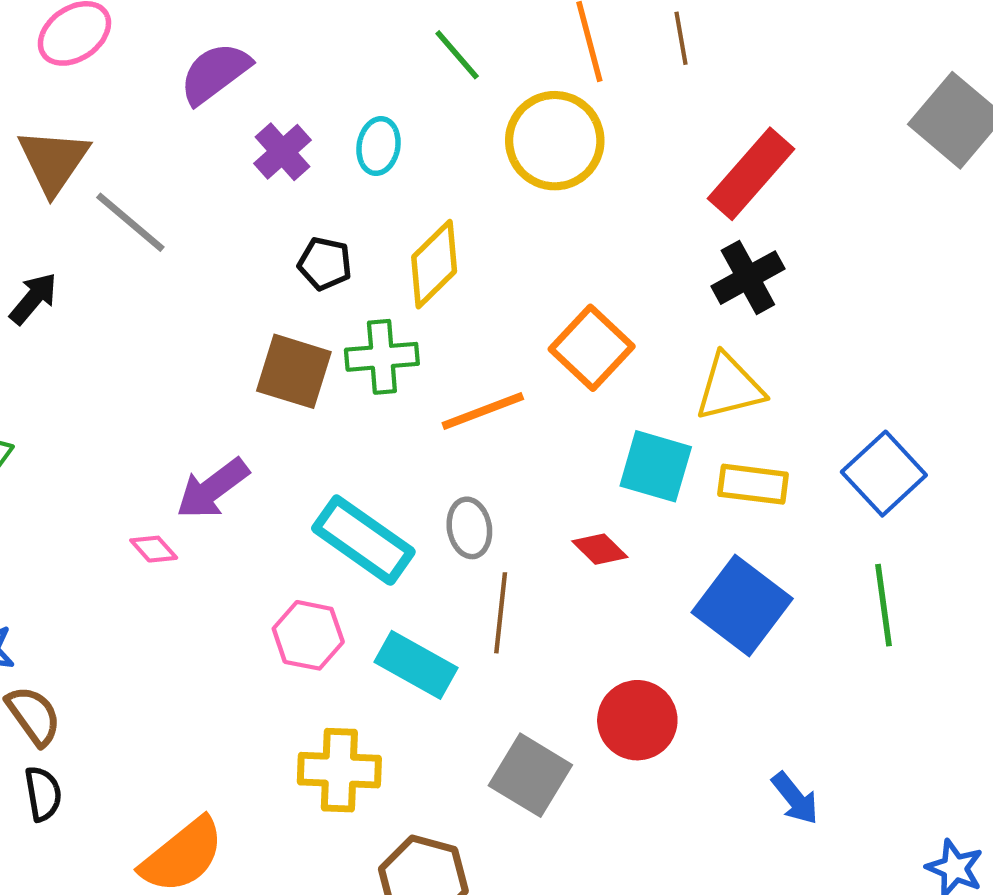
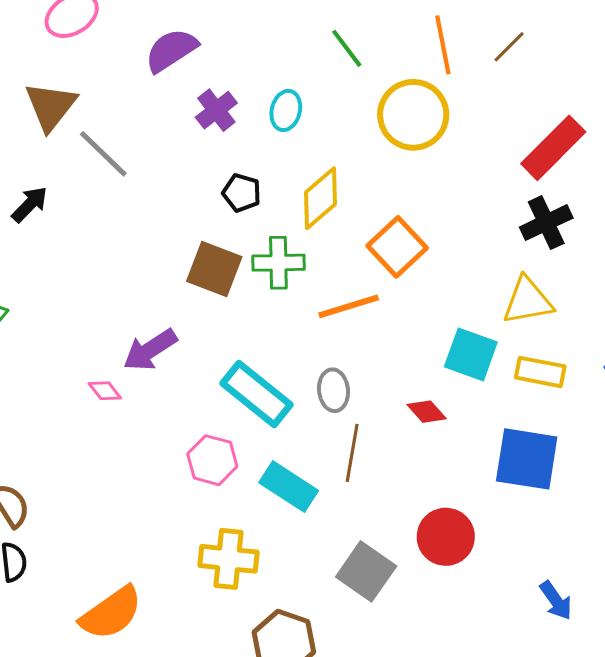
brown line: (681, 38) -> (509, 47), turned 51
orange square: (592, 348) -> (397, 247), moved
blue square: (742, 606) -> (527, 459), turned -32

